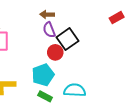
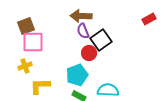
brown arrow: (47, 15) -> (81, 16), size x1.5

